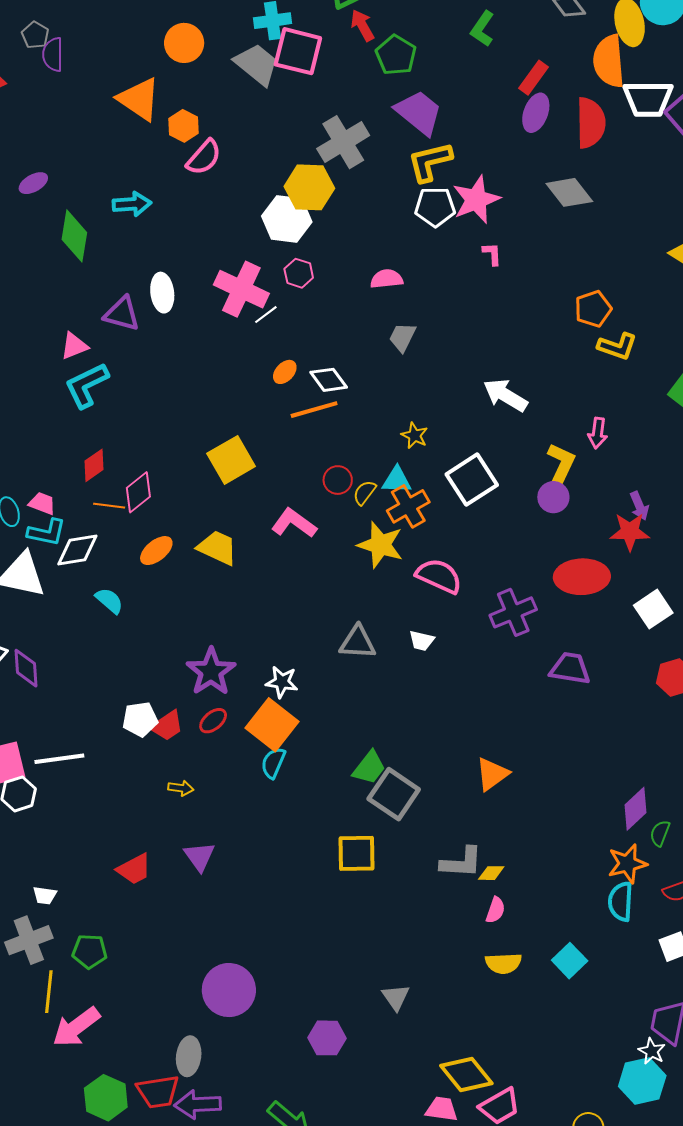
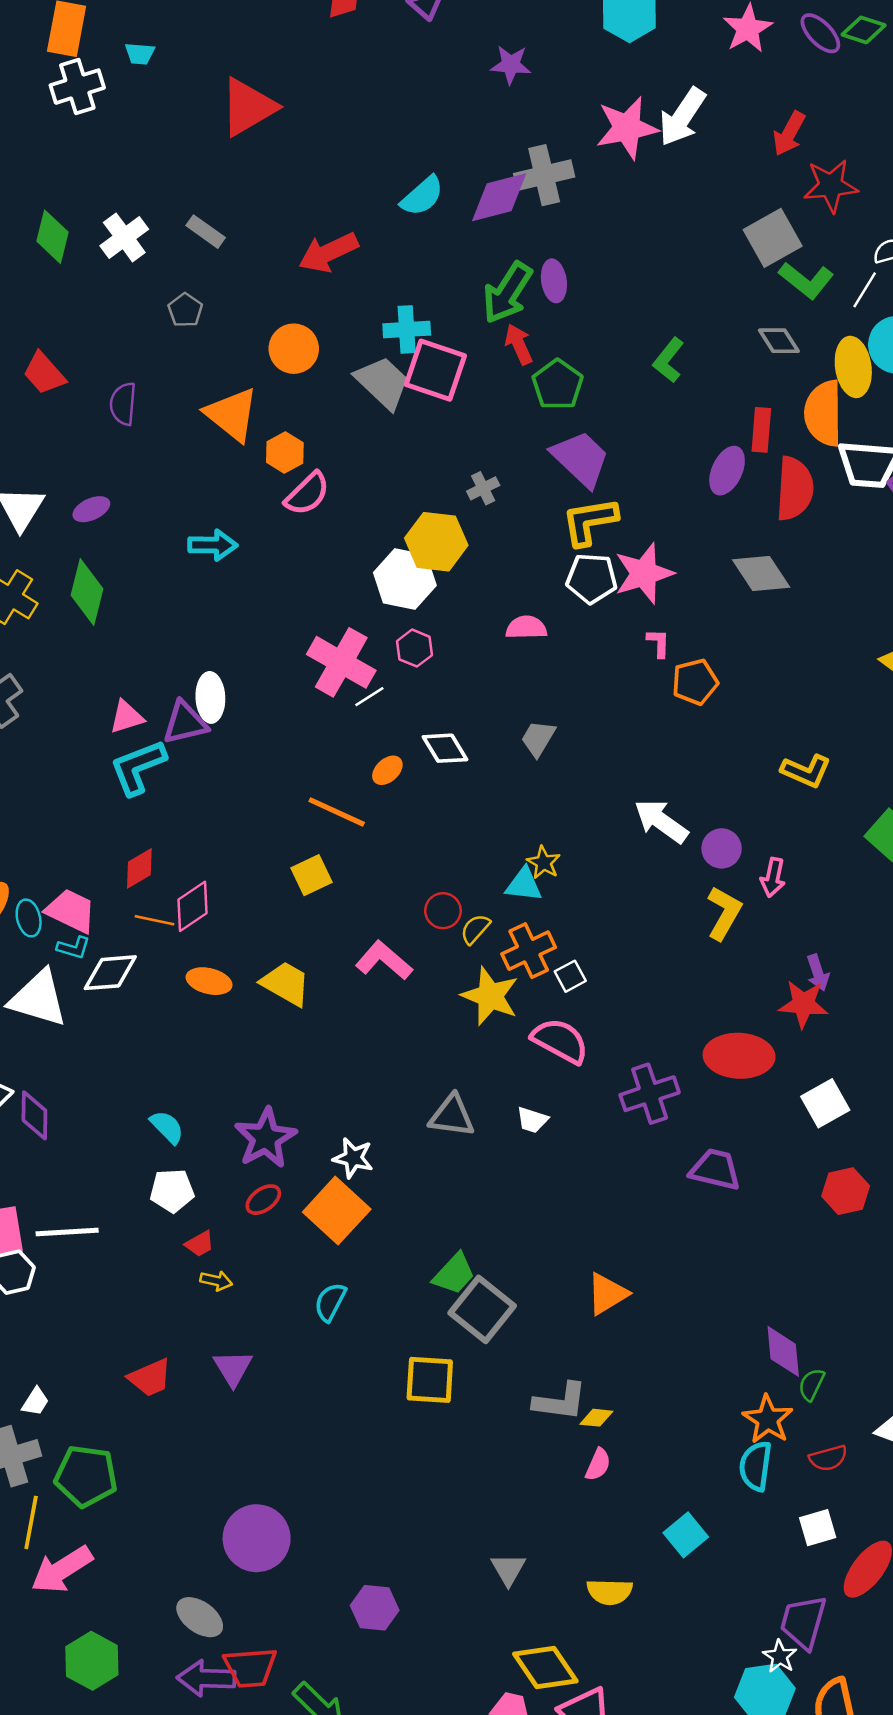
gray pentagon: (35, 35) -> (185, 310), moved
purple semicircle: (53, 54) -> (123, 404), moved
red rectangle: (533, 78) -> (761, 430), moved, turned -36
gray cross: (343, 142) -> (483, 488), size x0.5
green diamond: (74, 236) -> (87, 592), moved
pink semicircle: (387, 279) -> (526, 627), moved
white ellipse: (162, 293) -> (210, 697), moved
orange pentagon: (593, 309) -> (695, 682), moved
purple triangle: (122, 314) -> (185, 723), moved, turned -33
white diamond: (329, 380) -> (445, 748), moved
orange line: (314, 410) -> (337, 812), moved, turned 36
yellow square: (231, 460) -> (312, 875), size x0.7
cyan triangle: (397, 480) -> (524, 885), moved
white square: (472, 480) -> (570, 976), moved, size x0.5
purple circle: (553, 497) -> (722, 848), moved
pink trapezoid: (42, 503) -> (71, 911), size x1.5
cyan L-shape: (47, 532) -> (74, 948), size x0.7
orange ellipse: (156, 551) -> (209, 981), turned 48
cyan semicircle: (109, 601) -> (167, 1127), moved
red trapezoid: (167, 726) -> (200, 1244), moved, size x0.7
cyan semicircle: (273, 763) -> (330, 1302), moved
purple diamond: (635, 809) -> (783, 1351), turned -57
orange star: (627, 864) -> (768, 1419), turned -30
white trapezoid: (45, 895) -> (35, 1402), turned -70
green pentagon: (90, 951) -> (86, 1476), size x1.4
yellow semicircle: (503, 963) -> (610, 1592), moved
gray triangle: (396, 997) -> (508, 1569), moved
gray ellipse: (189, 1056) -> (200, 1617), turned -66
red trapezoid: (158, 1092) -> (250, 1668), moved

